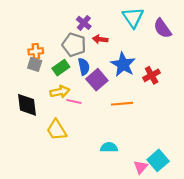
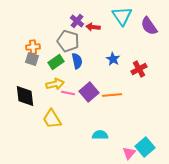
red arrow: (100, 39) -> (93, 27), moved
blue star: (123, 64) -> (113, 59), size x0.6
purple square: (97, 80) -> (89, 92), moved

